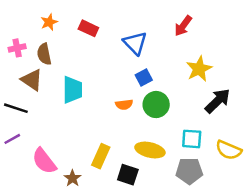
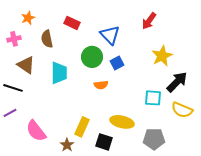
orange star: (49, 22) -> (28, 18), moved
brown semicircle: (44, 54) -> (47, 39), moved
green circle: (156, 105) -> (92, 57), moved
cyan square: (192, 139) -> (153, 98), moved
yellow semicircle: (229, 150) -> (182, 110), moved
brown star: (72, 178) -> (67, 145), moved

